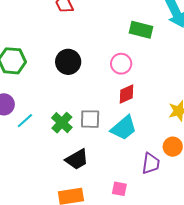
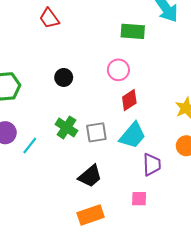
black circle: (68, 62) -> (64, 77), size x0.7
green cross: (62, 123) -> (66, 127), moved
purple trapezoid: (151, 163) -> (152, 165), moved

